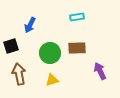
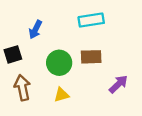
cyan rectangle: (77, 17) -> (91, 20), size x1.5
purple arrow: (100, 71) -> (118, 84), turned 72

